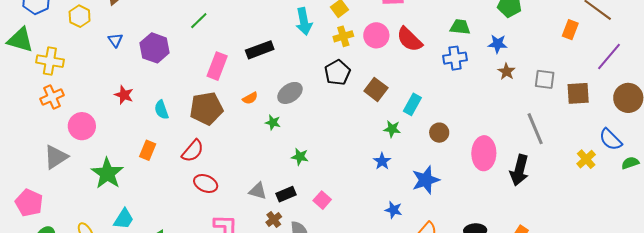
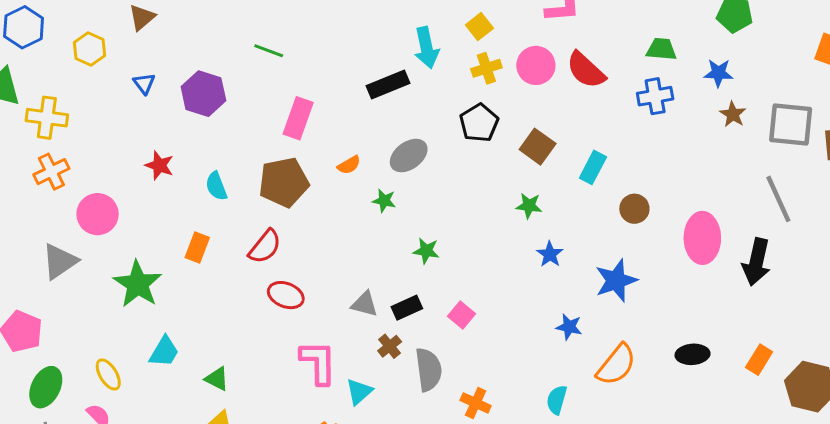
green line: (199, 21) -> (269, 51), turned 66
black rectangle: (260, 50) -> (388, 84), moved
gray square: (545, 79) -> (791, 124), size x1.5
green star: (392, 129) -> (529, 206), moved

